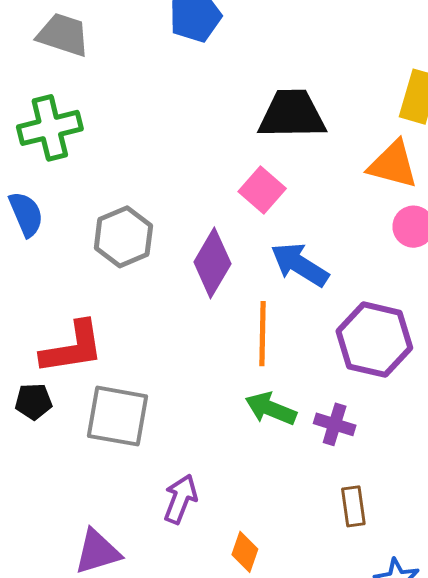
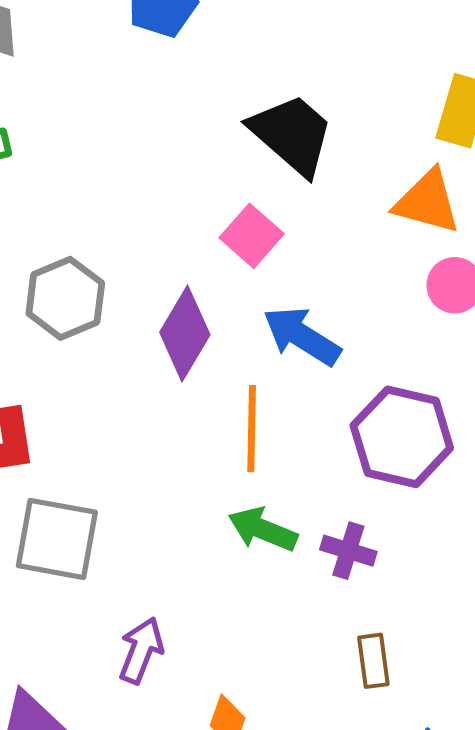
black trapezoid: (292, 114) -> (292, 134), turned 42

